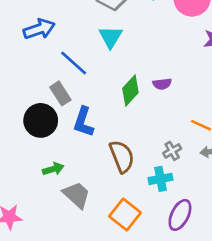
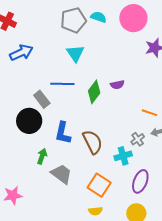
blue line: (74, 63) -> (62, 84), moved, turned -35
blue L-shape: (83, 122) -> (63, 133), moved
gray cross: (172, 151) -> (138, 139), moved
green arrow: (53, 169) -> (42, 156), turned -49

